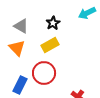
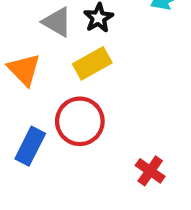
gray triangle: (21, 26) -> (57, 22), moved

